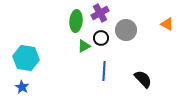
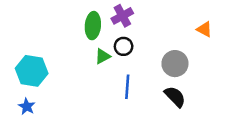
gray circle: (126, 30) -> (175, 64), moved

